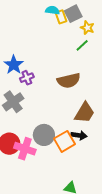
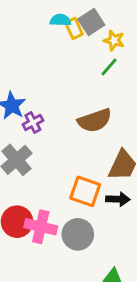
gray circle: (44, 135) -> (78, 234), moved
orange square: (65, 141) -> (85, 191), moved, turned -35

